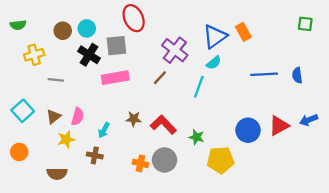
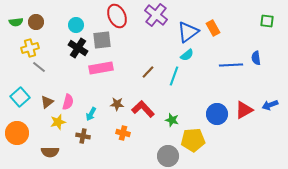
brown circle: (63, 31) -> (36, 22), moved
purple cross: (175, 50) -> (156, 15), moved
blue semicircle: (297, 75) -> (256, 58), moved
brown line: (160, 78) -> (148, 72), moved
gray line: (56, 80) -> (39, 67), moved, turned 32
orange circle: (19, 152) -> (17, 133), size x1.5
gray circle: (164, 160) -> (168, 156), moved
orange cross: (140, 163) -> (123, 133), moved

